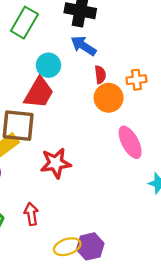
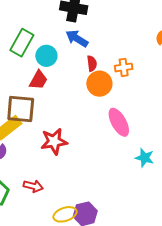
green rectangle: (24, 23) -> (22, 43), moved
red trapezoid: (39, 93) -> (38, 80), size x0.7
red arrow: (31, 214) -> (33, 186), turned 114

